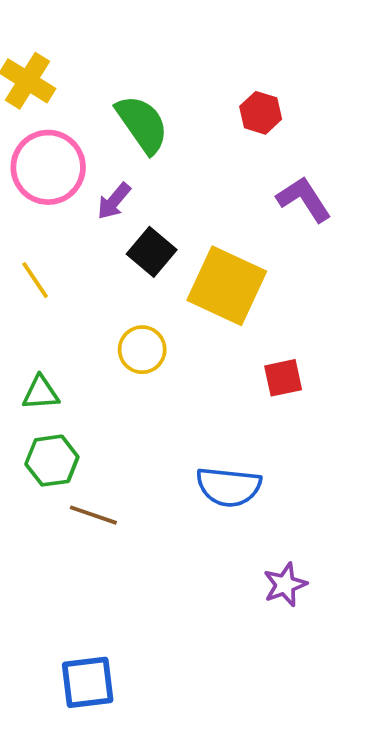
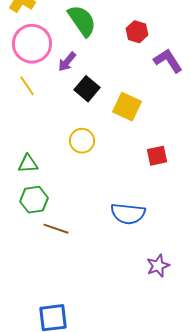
red hexagon: (261, 113) -> (137, 32), moved
yellow line: (35, 280) -> (27, 86), moved
yellow square: (227, 286) -> (127, 107), size x0.7

